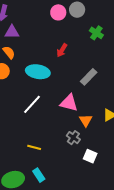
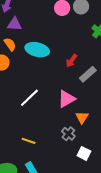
red arrow: (62, 50) -> (71, 61), moved
cyan ellipse: (38, 72) -> (37, 50), moved
pink triangle: (69, 103) -> (66, 99), turned -48

